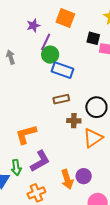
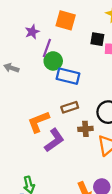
gray arrow: (11, 57) -> (11, 68), turned -48
orange L-shape: (26, 134) -> (38, 122), moved
purple L-shape: (40, 161) -> (54, 140), moved

